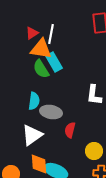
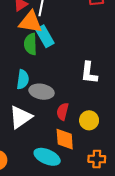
green semicircle: (41, 69) -> (30, 44), turned 30
yellow circle: (94, 151) -> (89, 120), moved
orange diamond: (39, 164) -> (65, 139), moved

